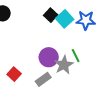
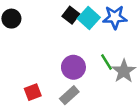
gray star: (64, 65) -> (124, 71), moved
red square: (14, 74) -> (33, 92), turned 32

